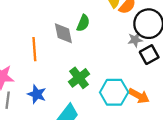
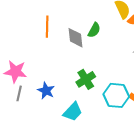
orange line: (34, 49) -> (47, 27), moved

